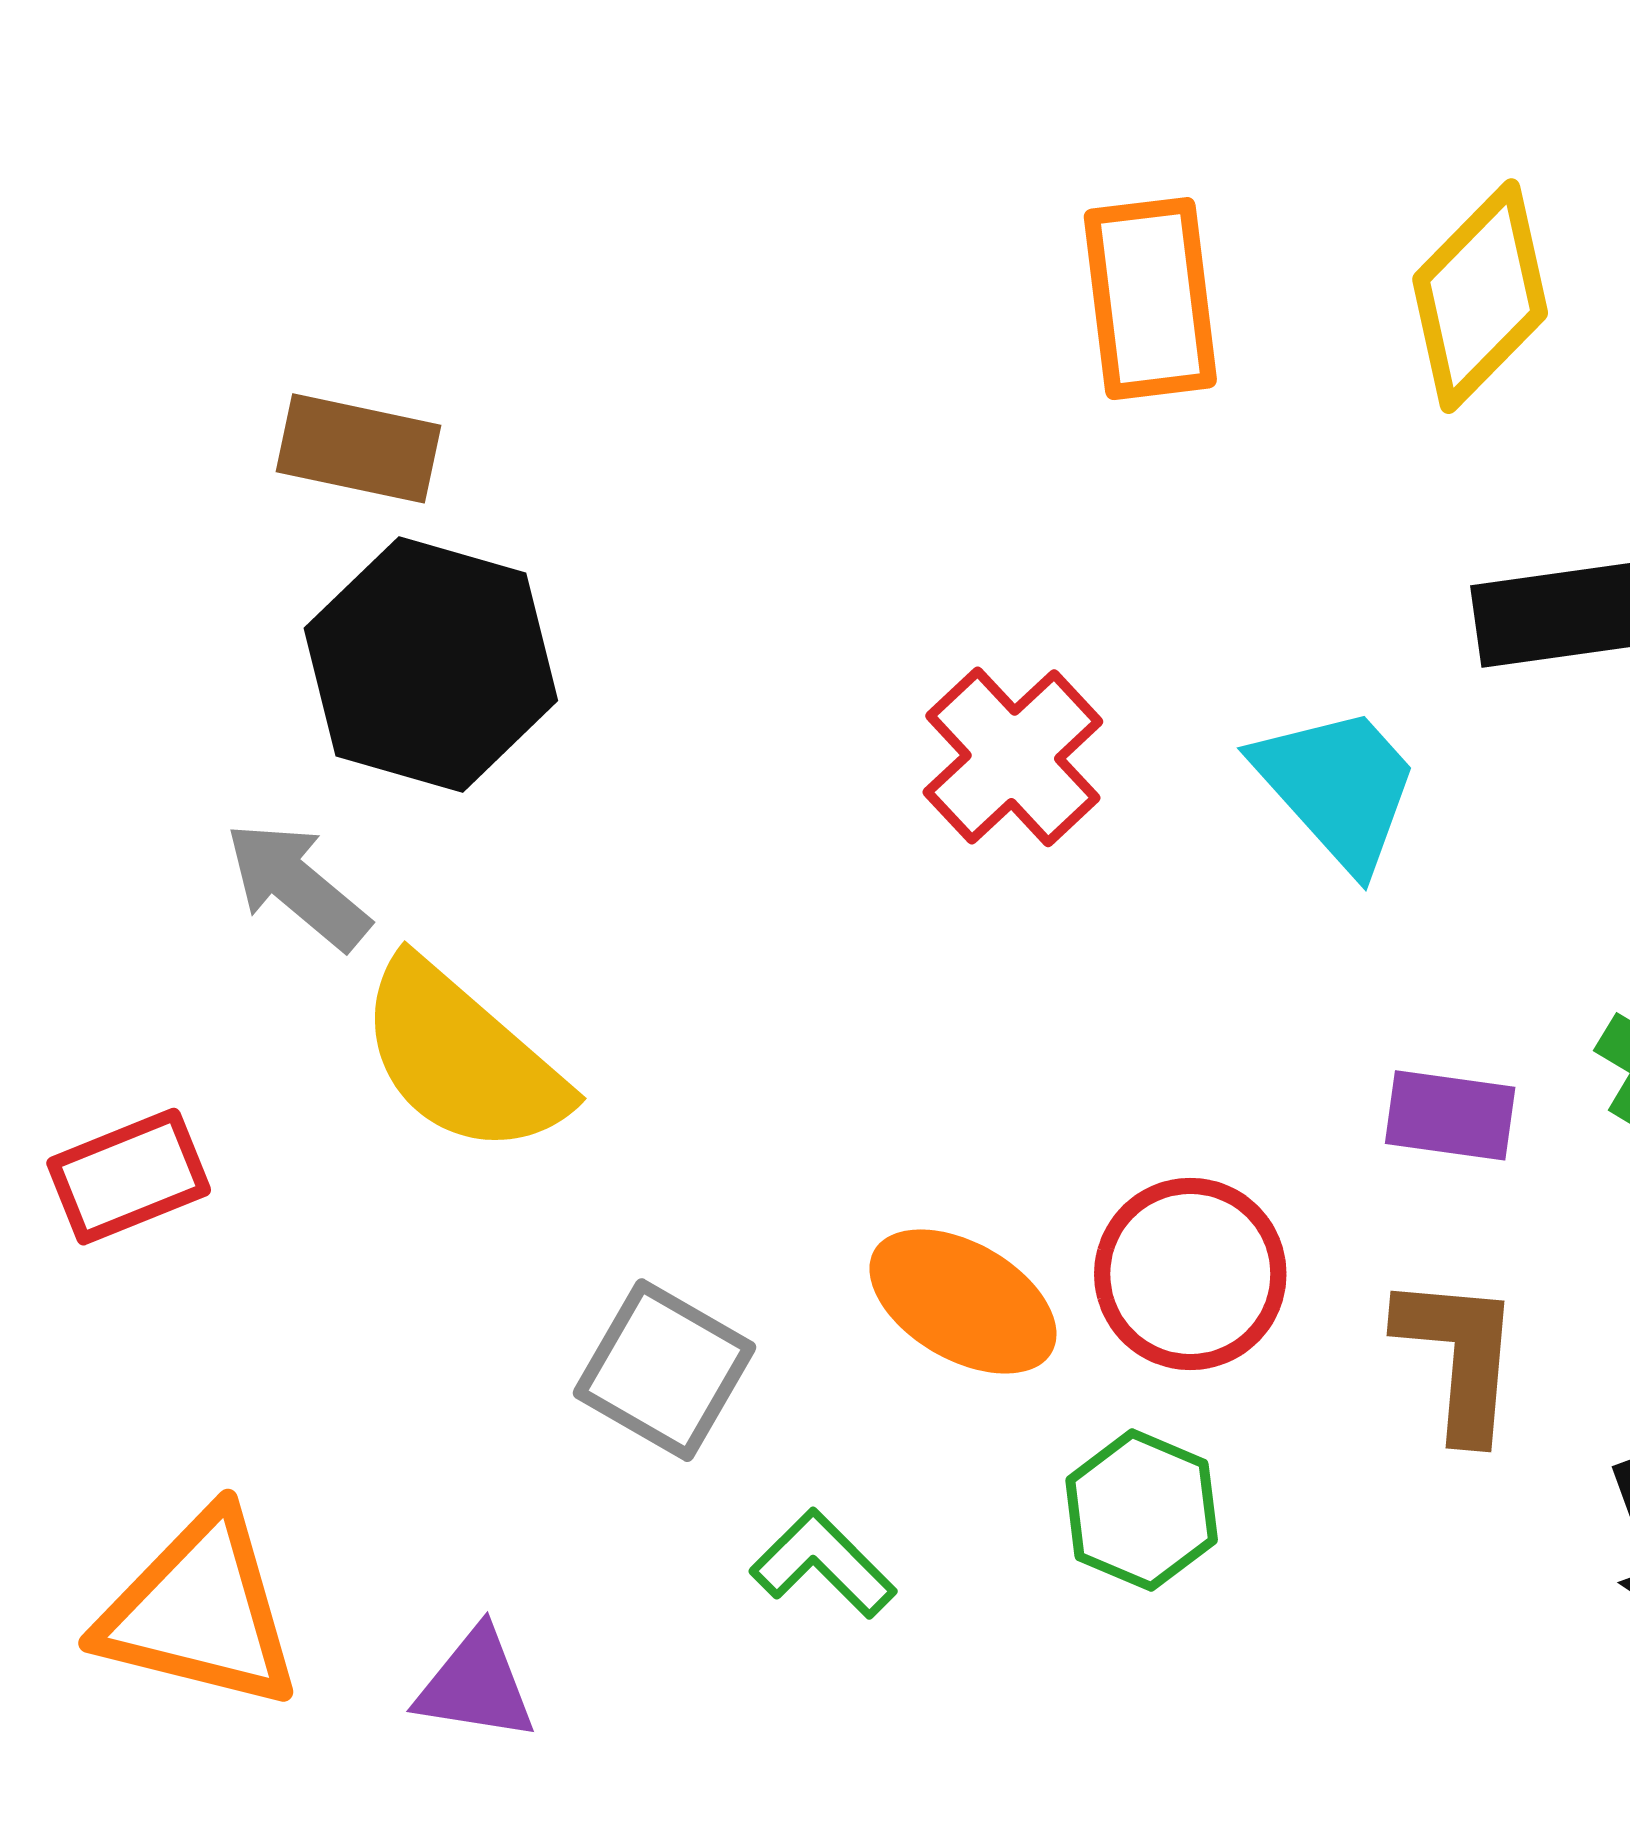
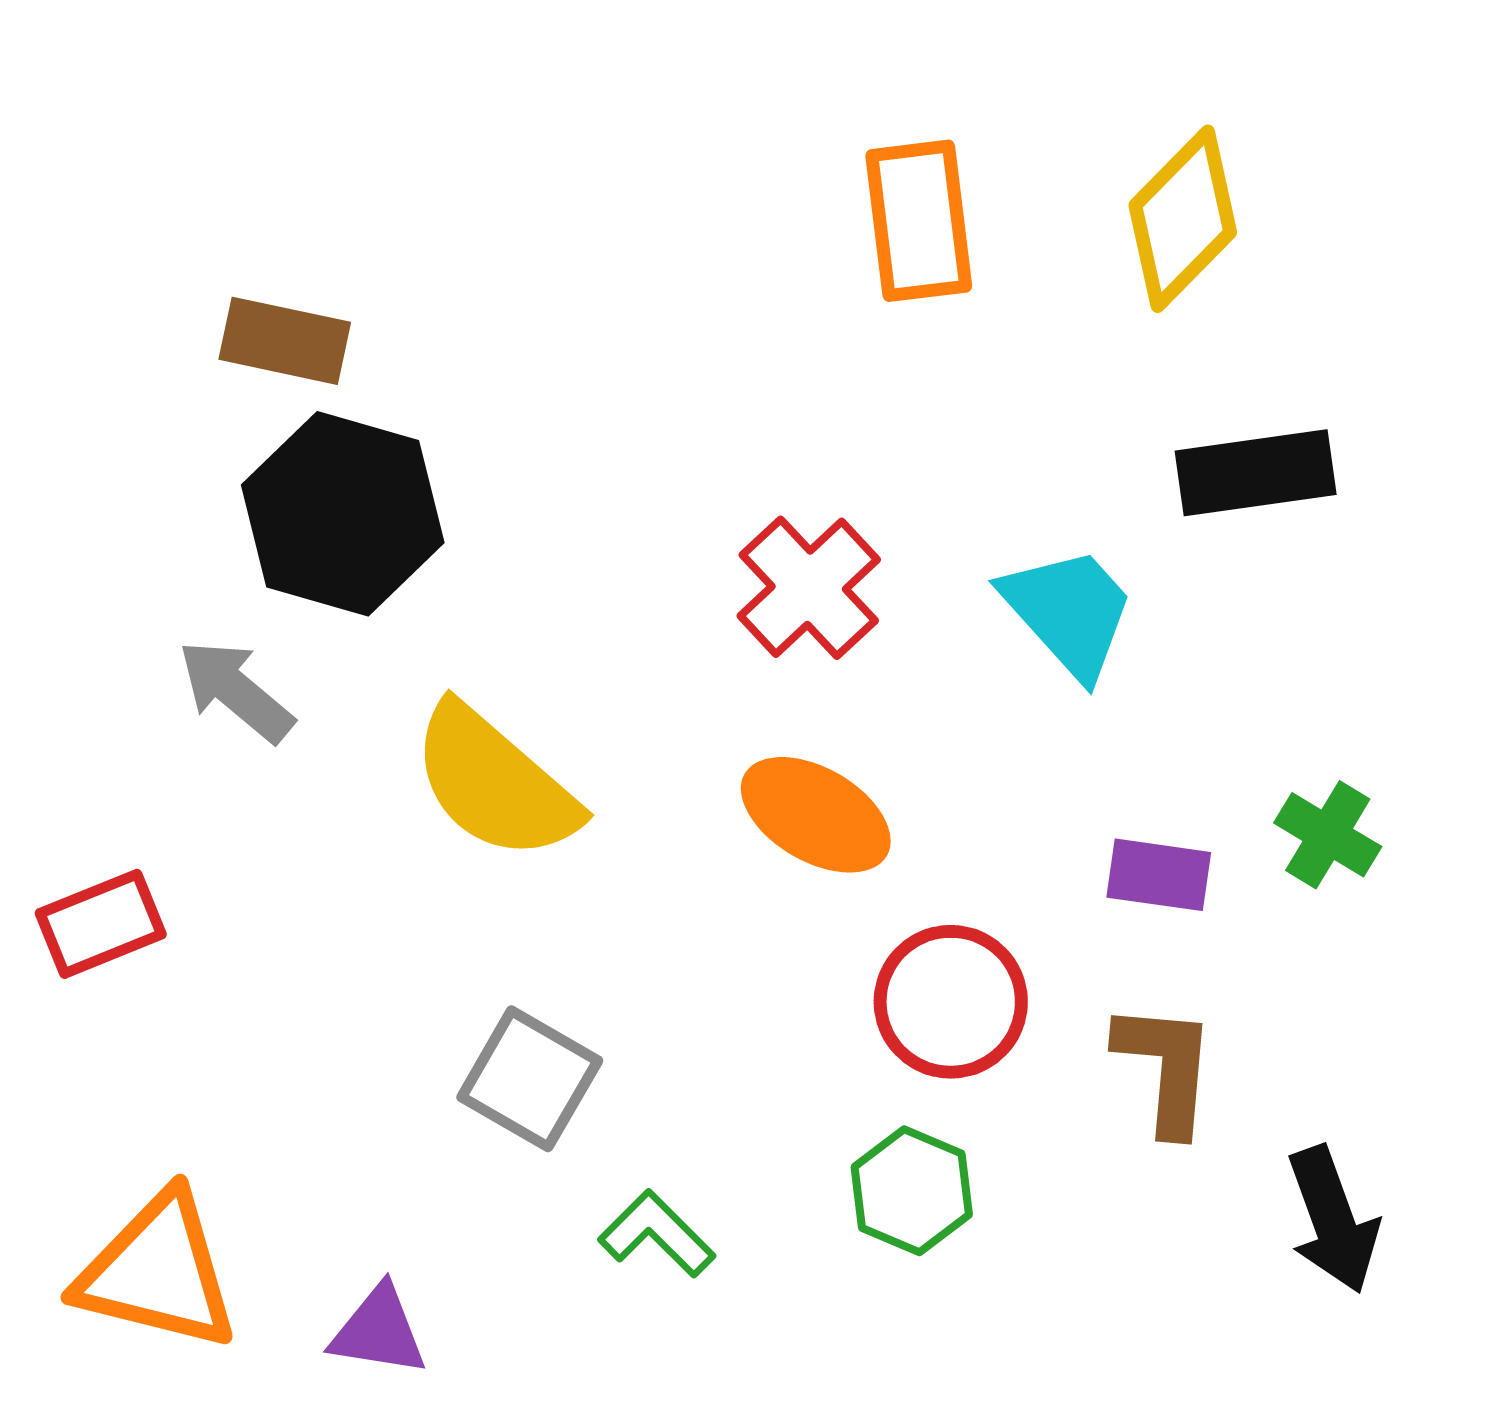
yellow semicircle: (462, 1058) -> (495, 783), moved
orange ellipse: (963, 1301) -> (816, 815), moved

